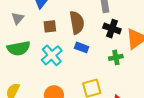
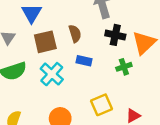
brown semicircle: (77, 23) -> (75, 34), size x0.7
brown square: (50, 26) -> (45, 42), size x1.5

